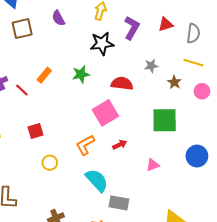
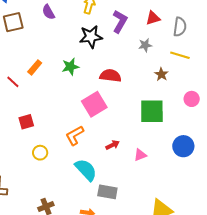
gray star: (151, 66) -> (145, 45), moved
pink circle: (202, 91) -> (192, 99), moved
red arrow: (120, 145) -> (113, 145), moved

